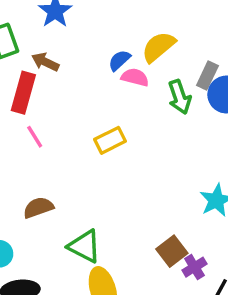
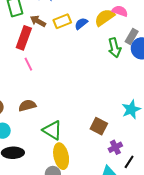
pink semicircle: (135, 77) -> (120, 11), moved
yellow rectangle: (110, 140) -> (62, 21), moved
brown square: (172, 251) -> (99, 126), moved, turned -30

